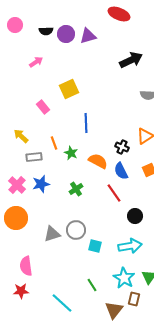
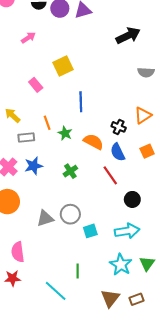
cyan square: (95, 246) -> (90, 231), turned -32
green line: (92, 285) -> (78, 271), moved, turned 32
brown rectangle: (134, 299) -> (137, 299), moved, turned 56

